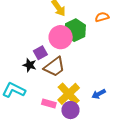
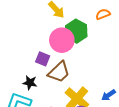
purple square: (40, 53) -> (43, 59), turned -32
black star: (30, 65) -> (30, 83), moved

